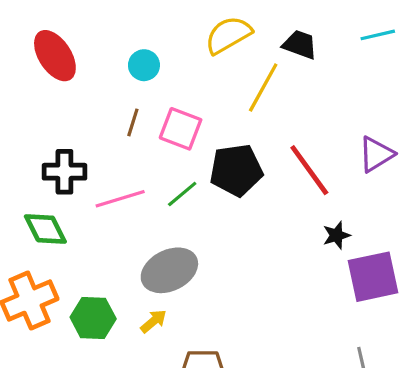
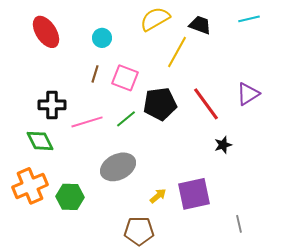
purple square: (373, 277) -> (194, 194), moved
yellow arrow: (154, 321) -> (158, 196), moved

